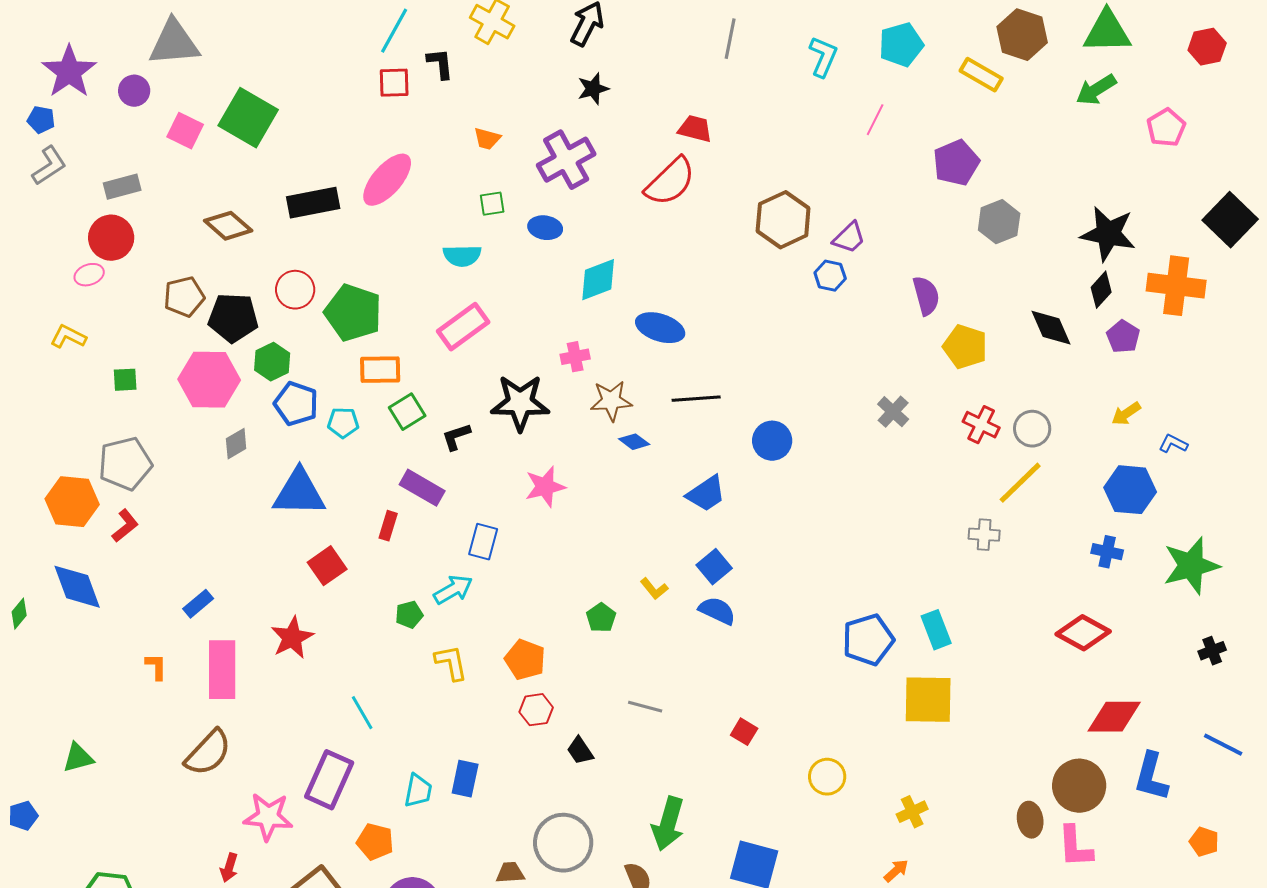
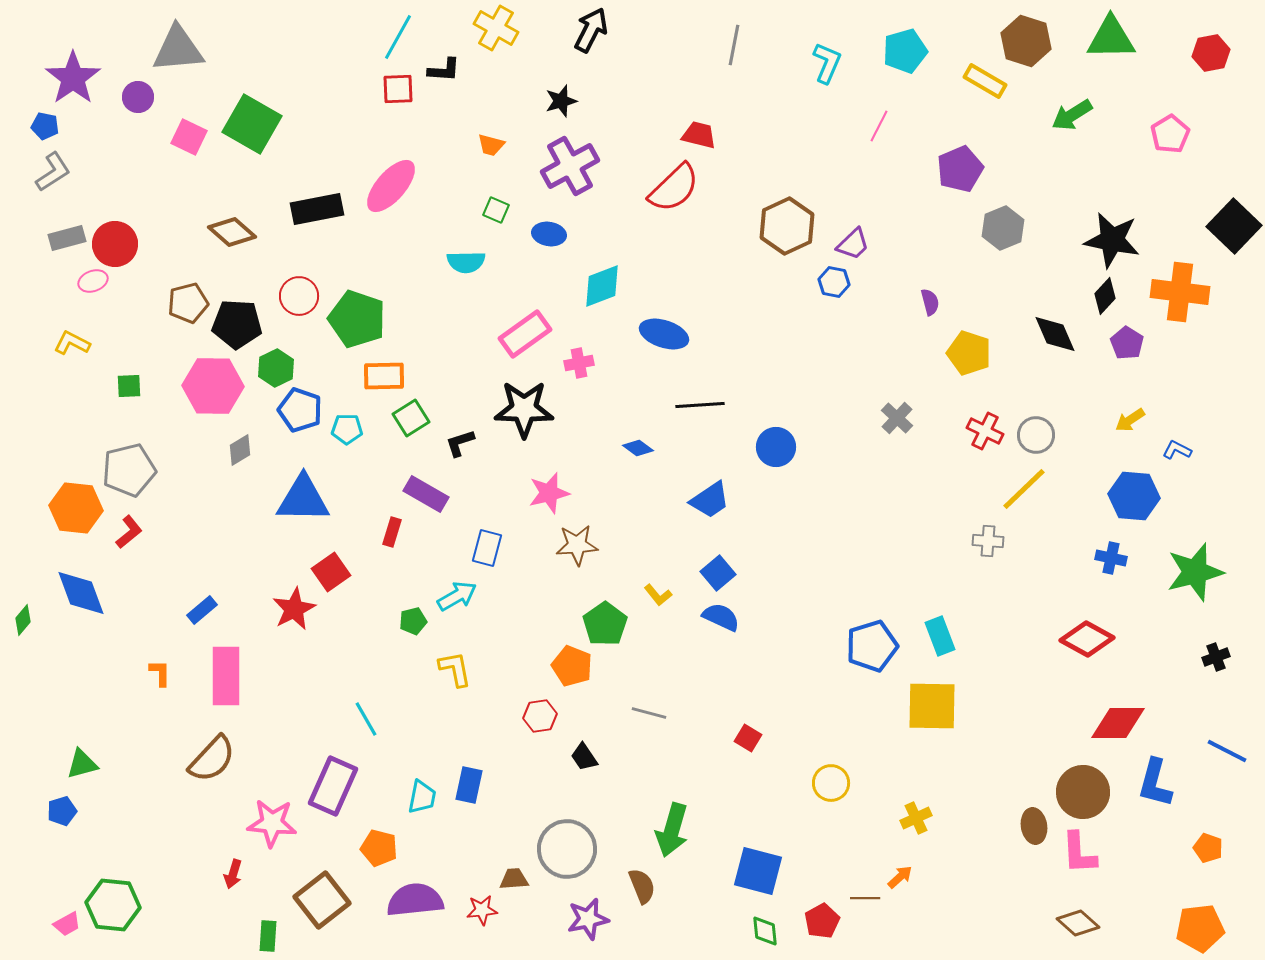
black L-shape: (440, 64) -> (444, 70), turned 100
black star: (593, 89) -> (561, 101), moved
green arrow: (1096, 90) -> (1072, 115), moved
gray rectangle: (122, 187) -> (67, 238), moved
green square: (492, 204) -> (496, 210), turned 32
purple semicircle: (926, 296) -> (930, 302), size x0.7
pink rectangle: (463, 327) -> (525, 334), moved
brown star: (611, 401) -> (577, 545), moved
green pentagon: (601, 618) -> (605, 624), size x1.5
red star: (292, 638) -> (294, 609), moved
orange pentagon: (525, 660) -> (572, 666), moved
blue pentagon: (23, 816) -> (62, 811), moved

